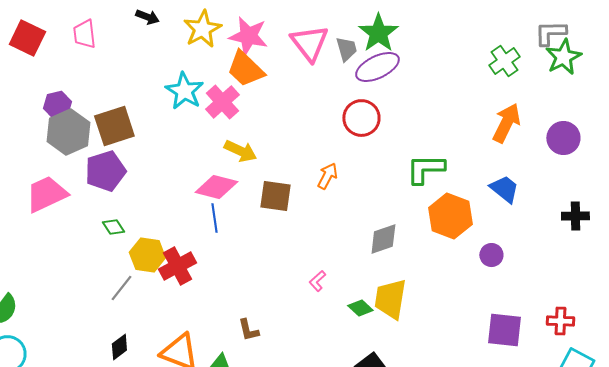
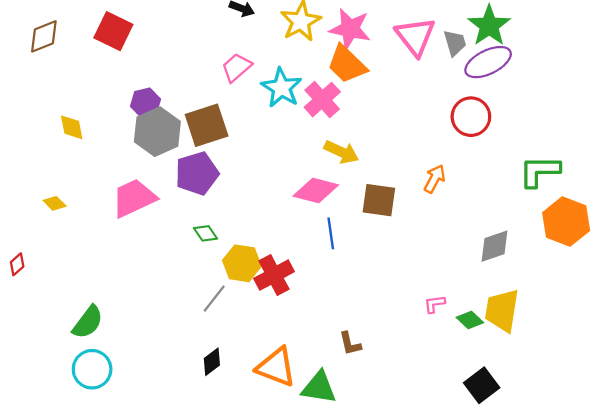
pink trapezoid: (84, 34) -> (237, 67), moved, turned 56
blue line: (214, 218) -> (331, 233), moved
pink L-shape: (317, 281) -> (435, 304), moved, turned 35

